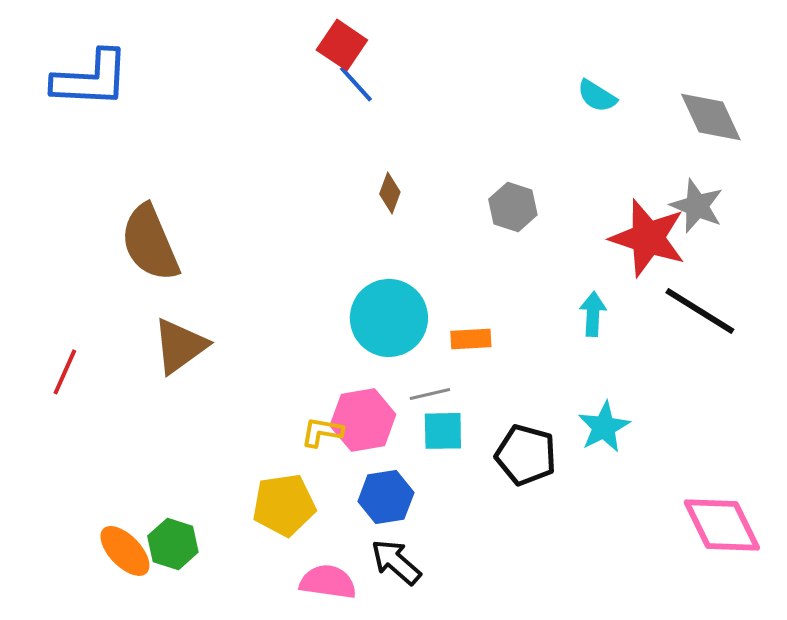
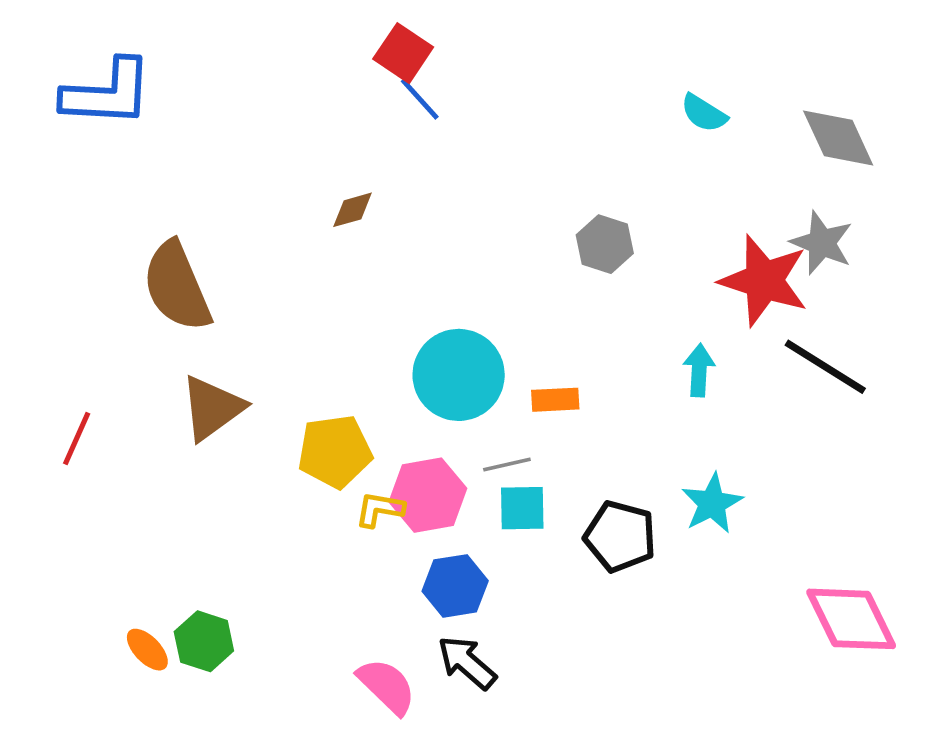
brown diamond: (390, 193) -> (352, 210), moved, turned 54
yellow pentagon: (284, 505) -> (335, 452), moved
orange ellipse: (125, 551) -> (147, 650), size x0.7
pink semicircle: (328, 582) -> (387, 686), turned 36

